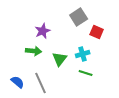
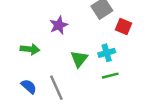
green arrow: (34, 51) -> (30, 49), moved
green line: (86, 73) -> (110, 76), turned -32

